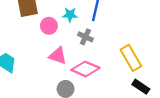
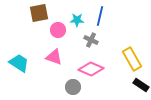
pink triangle: (58, 56) -> (54, 57), moved

